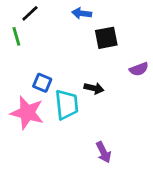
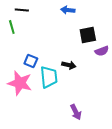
black line: (30, 13) -> (22, 10), turned 48
blue arrow: (82, 13) -> (68, 10), moved
black square: (106, 38) -> (88, 35), moved

